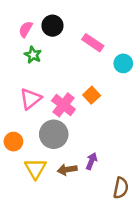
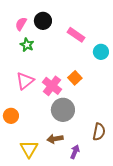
gray circle: (54, 134) -> (63, 110), moved
purple arrow: (92, 161) -> (75, 152), moved
yellow triangle: (35, 168) -> (29, 149), moved
brown semicircle: (121, 188) -> (99, 132), moved

